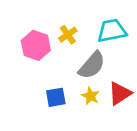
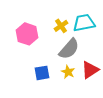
yellow cross: (68, 35) -> (61, 26), moved

